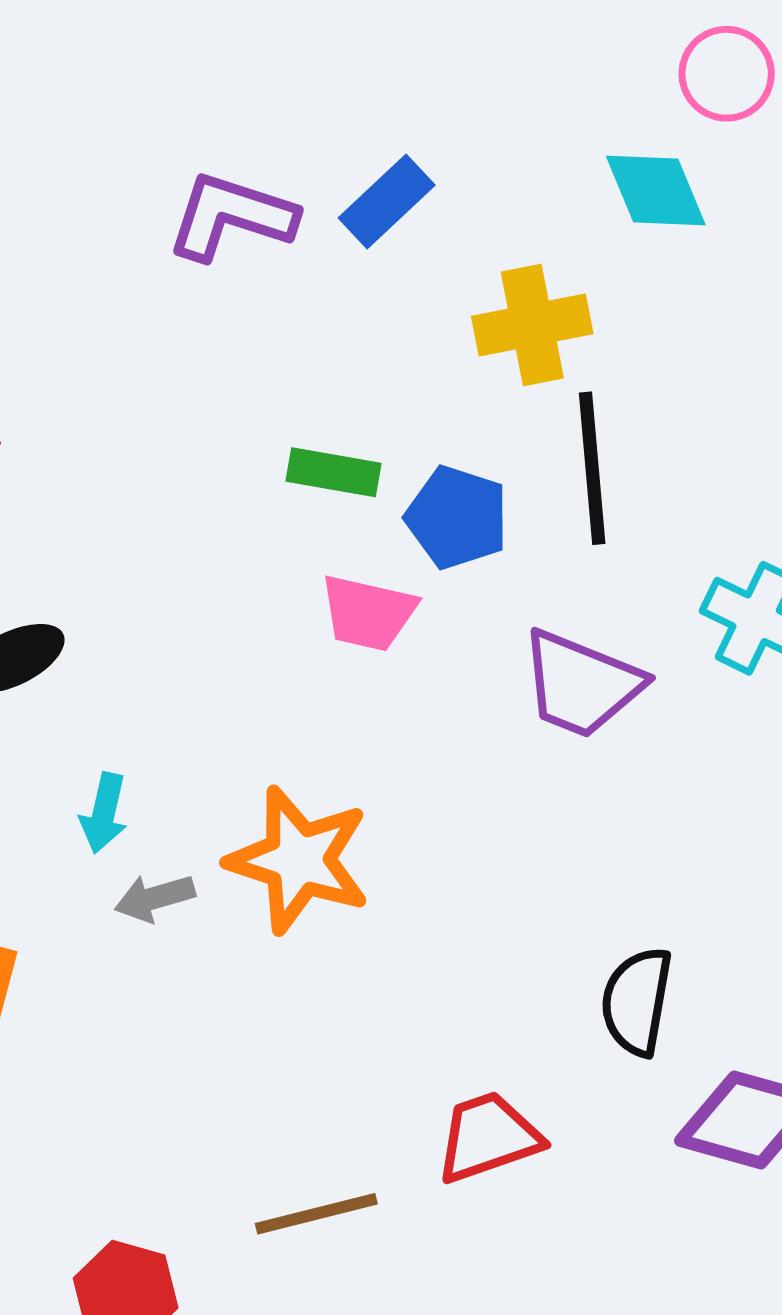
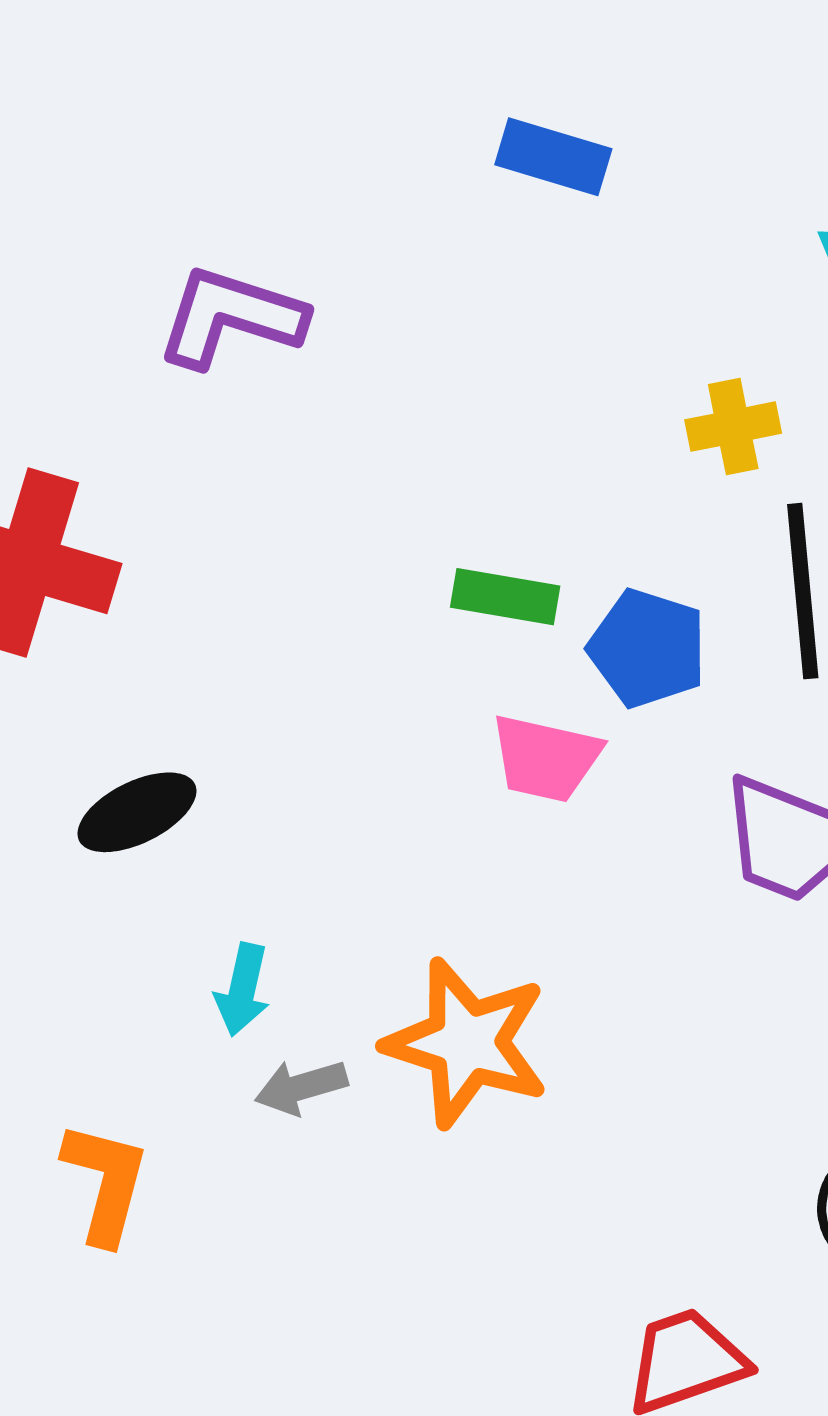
blue rectangle: (387, 201) -> (553, 157), moved, turned 60
purple L-shape: (231, 216) -> (231, 317), moved
yellow cross: (532, 325) -> (733, 427), size x0.7

